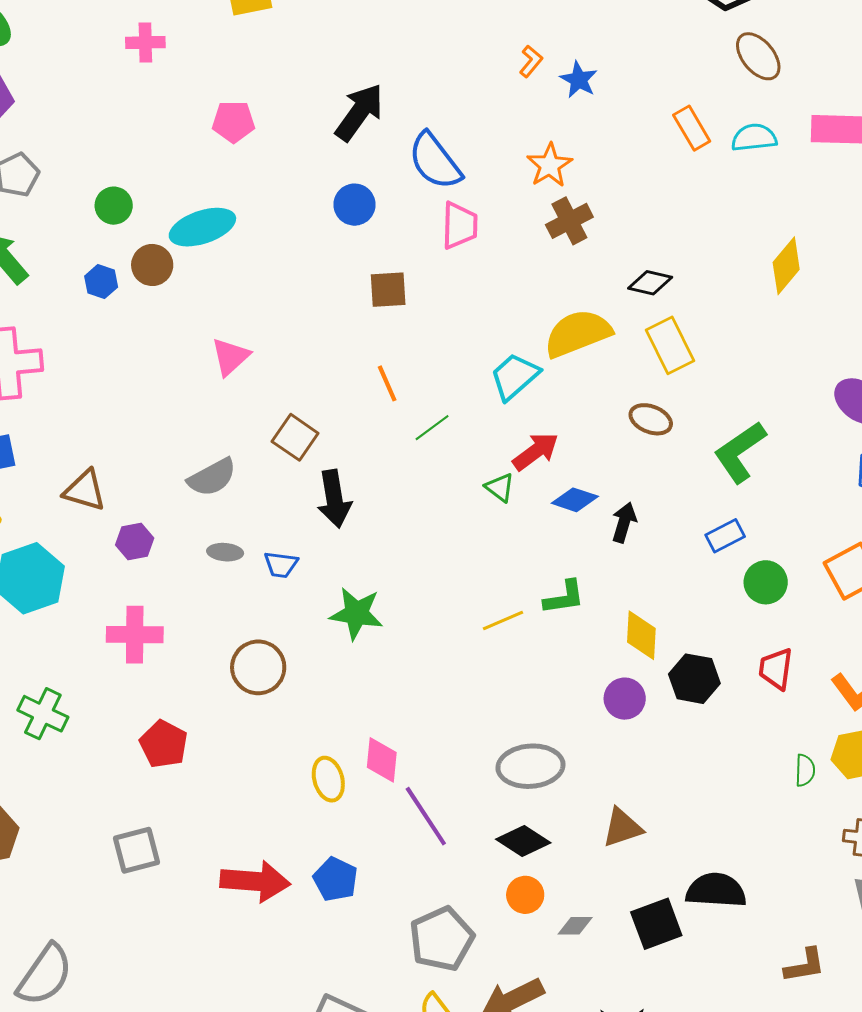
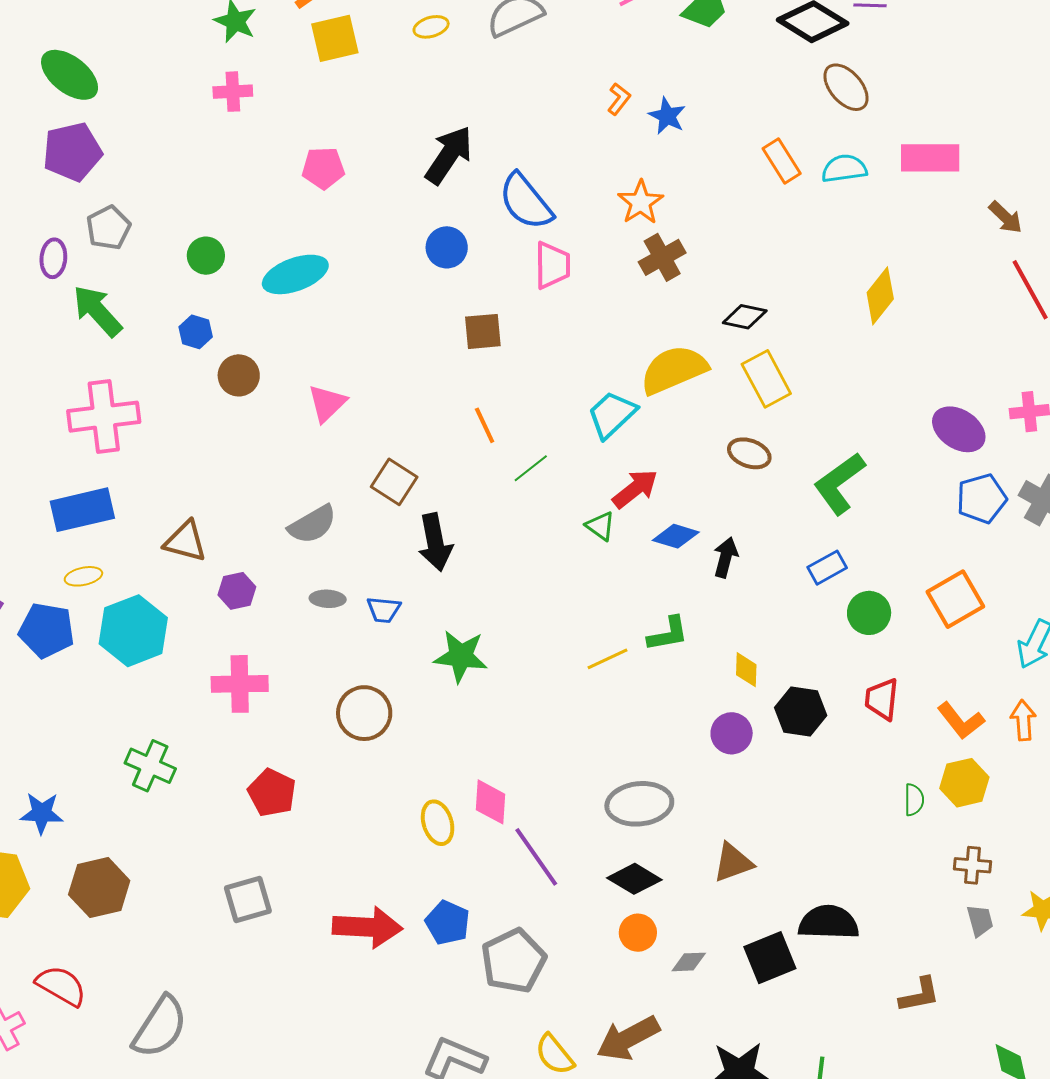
brown circle: (152, 265) -> (239, 375), moved
yellow diamond: (641, 635) -> (746, 670), size x0.7
gray pentagon: (442, 939) -> (514, 961), moved

